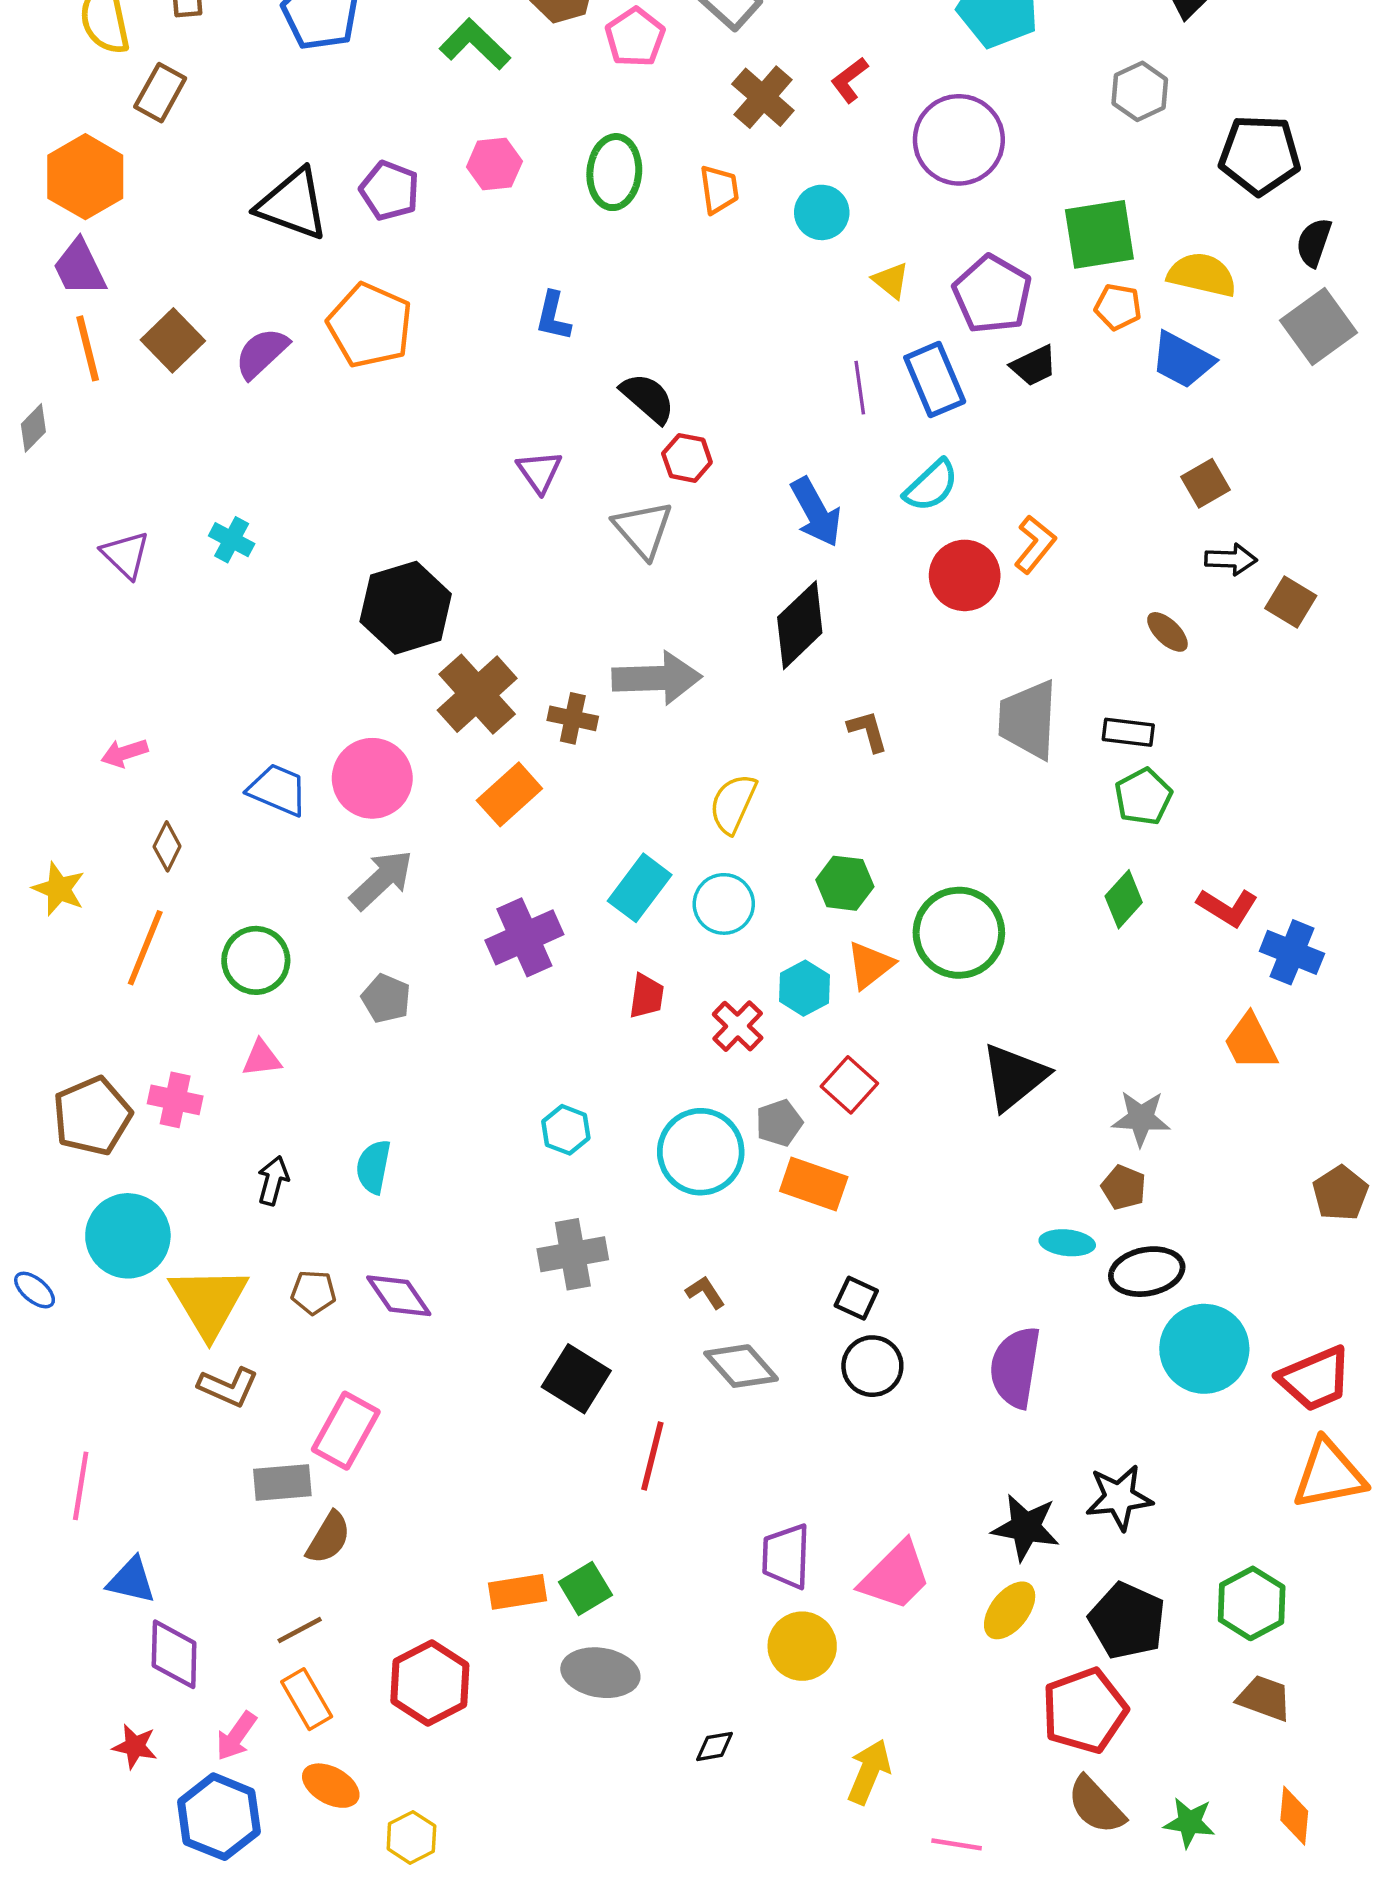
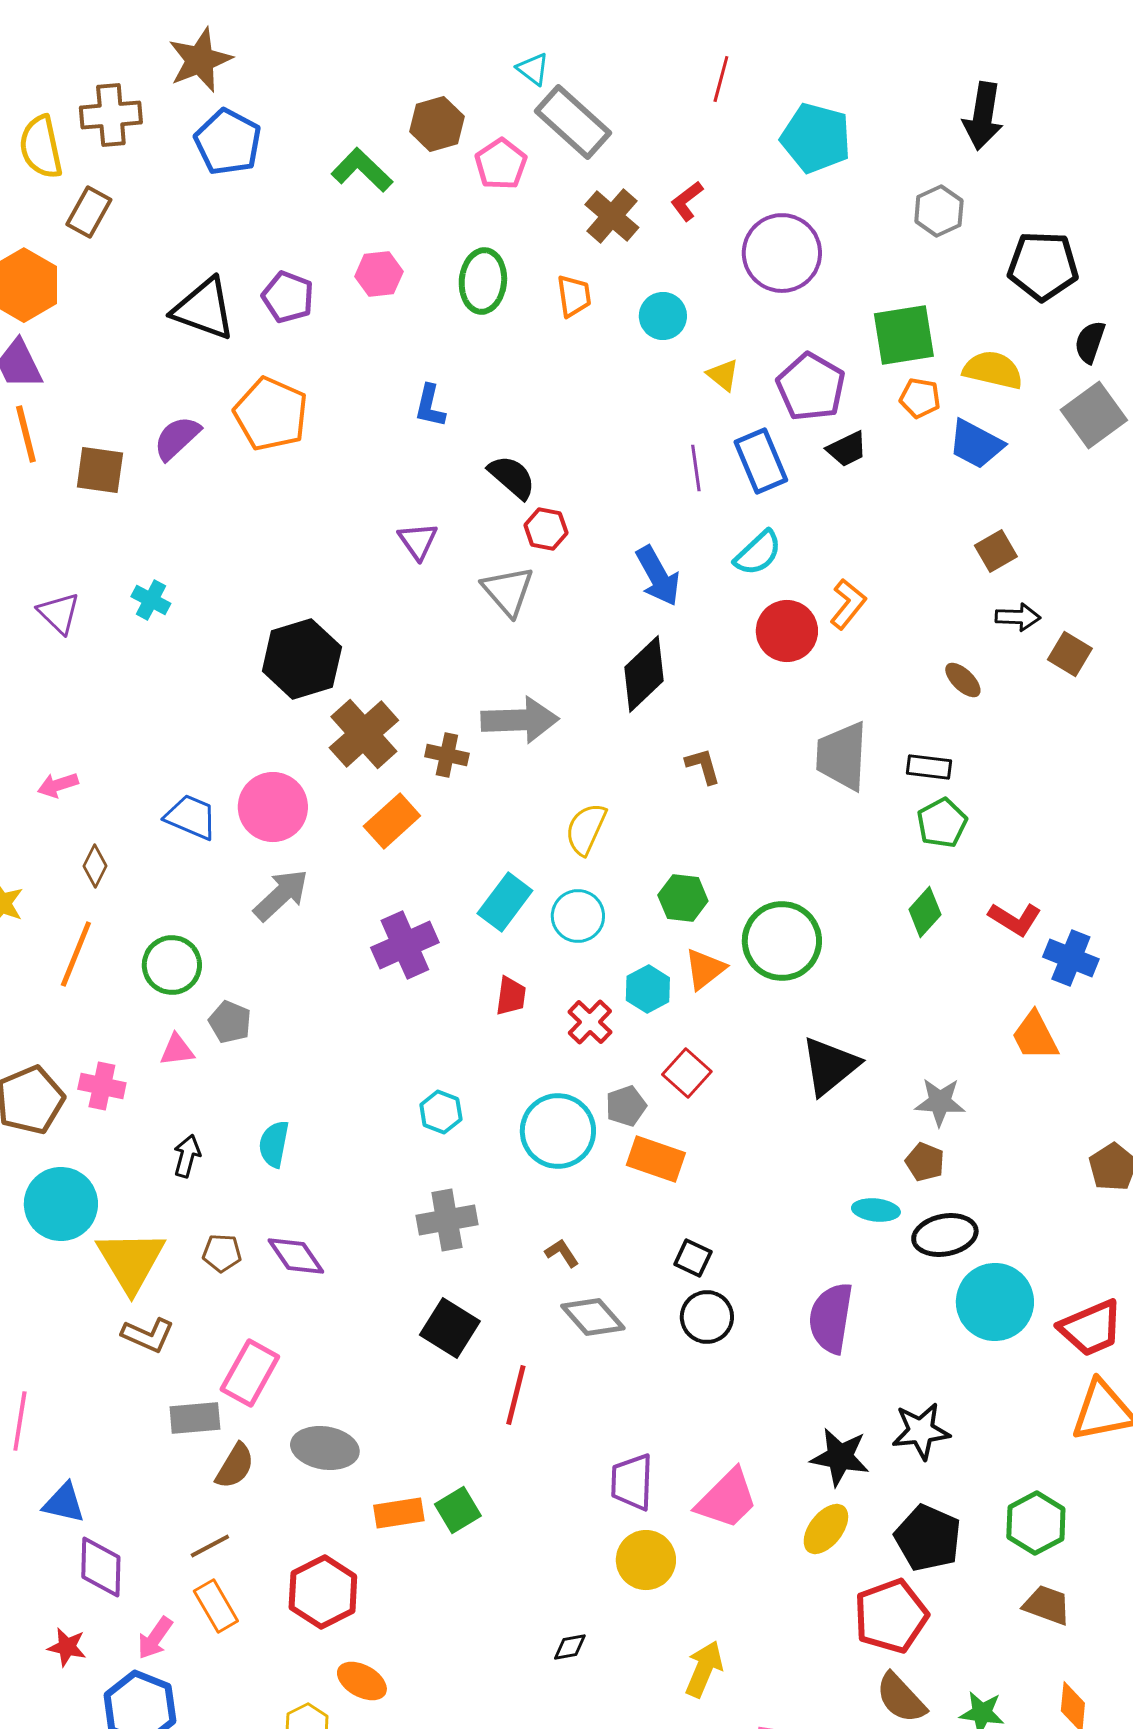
brown square: (173, 340) -> (100, 470), moved, turned -38
gray pentagon: (386, 998) -> (230, 1022), moved
gray ellipse: (600, 1673) -> (325, 1448), moved
orange ellipse: (331, 1786) -> (362, 1681), moved

